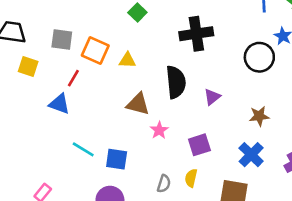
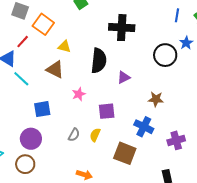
yellow triangle: (127, 60) -> (64, 47), moved
brown triangle: (138, 104) -> (55, 69), moved
cyan line: (83, 149) -> (21, 79), moved
blue cross: (251, 155) -> (144, 127), turned -30
blue square: (117, 159) -> (42, 109), turned -30

